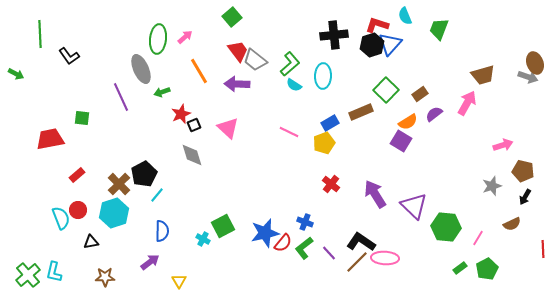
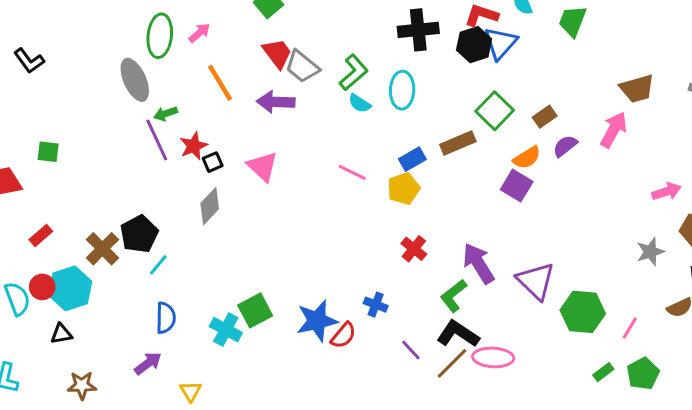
purple line: (121, 97) -> (157, 140), moved
gray diamond: (192, 155) -> (210, 206), turned 60
cyan hexagon: (114, 213) -> (70, 288), moved
cyan cross: (203, 239) -> (226, 330), size x1.5
green L-shape: (304, 248) -> (454, 296), moved

